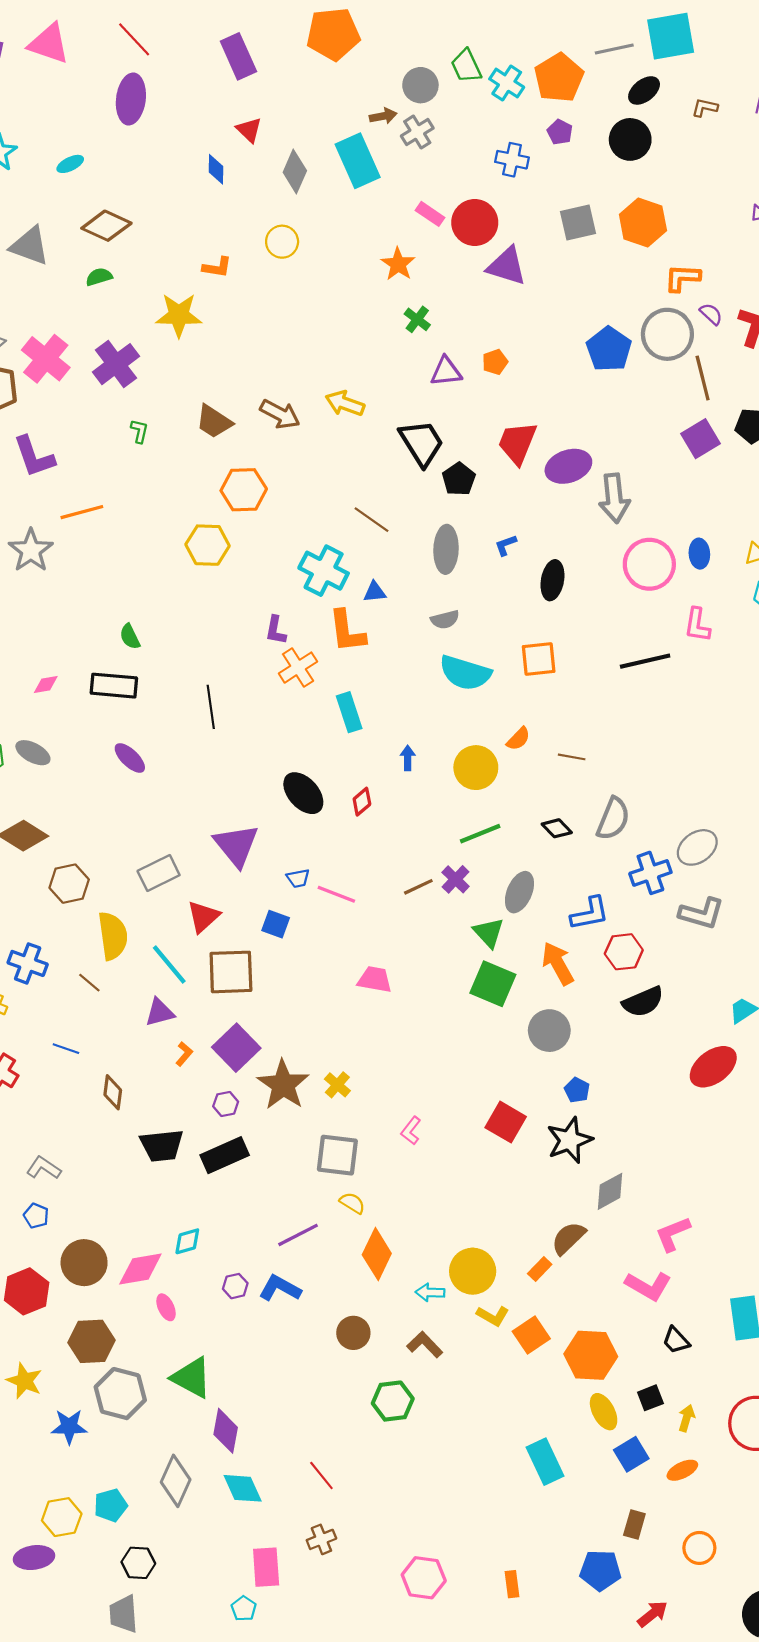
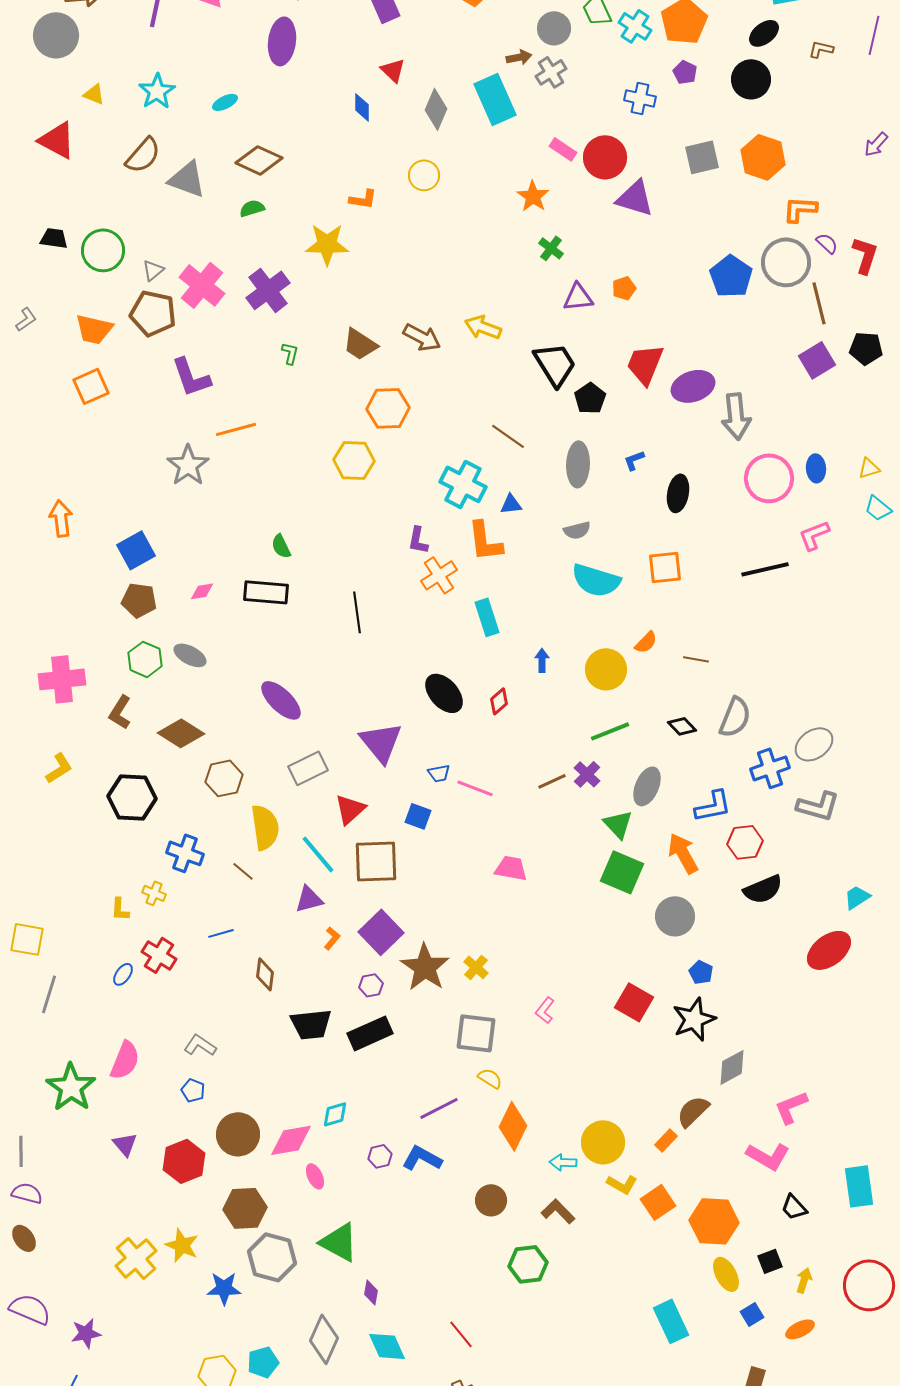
pink L-shape: (697, 625) -> (814, 535), turned 60
purple ellipse: (130, 758) -> (281, 700), moved, size x1.4
blue line: (66, 1049) -> (221, 933), turned -35
purple diamond: (226, 1431) -> (371, 1292), size x0.6
blue square: (631, 1454) -> (752, 1314), size x0.7

